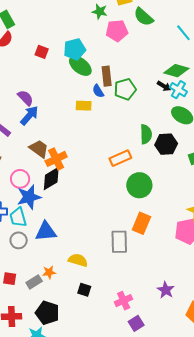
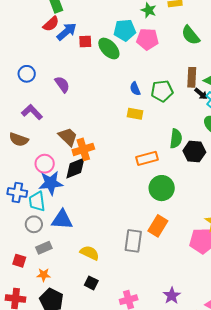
green semicircle: (143, 17) -> (191, 35), moved
pink pentagon: (117, 31) -> (147, 39), moved
cyan pentagon: (75, 49) -> (125, 30), moved
red square: (42, 52) -> (85, 41), turned -32
green ellipse: (80, 66) -> (109, 49), moved
brown rectangle: (107, 76) -> (192, 77), moved
yellow rectangle: (84, 106) -> (135, 114), moved
blue arrow: (29, 116) -> (67, 32), moved
orange star: (49, 272) -> (44, 275), moved
gray rectangle: (34, 282) -> (44, 248), moved

